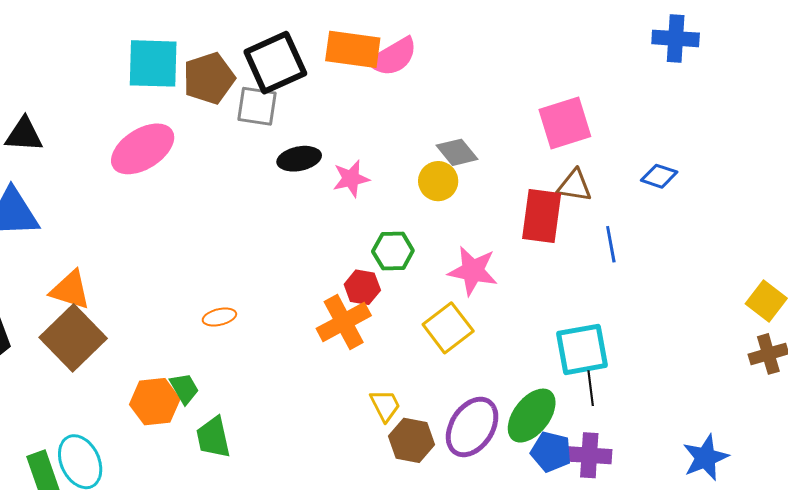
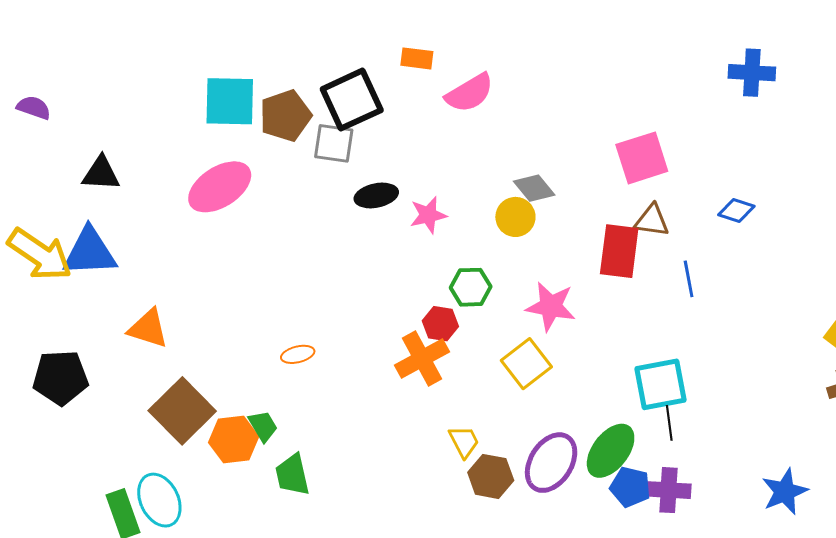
orange rectangle: (353, 49) -> (417, 58), moved, size x0.6
brown square: (73, 338) -> (182, 411), moved

